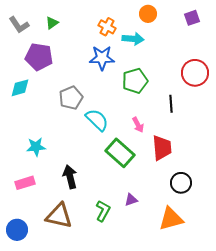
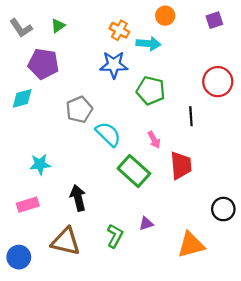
green pentagon: (135, 81) -> (151, 91), turned 30
black circle: (181, 183) -> (223, 209), moved

